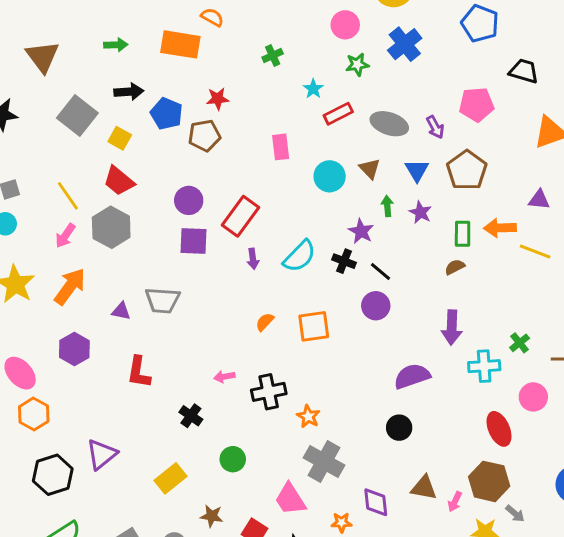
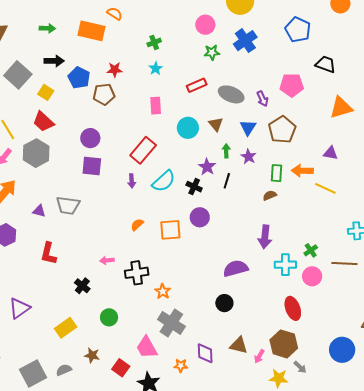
cyan star: (313, 89) -> (156, 68), moved
red rectangle: (240, 216) -> (143, 150), moved
black line: (380, 271) -> (227, 181), moved, turned 63
purple circle: (376, 306) -> (200, 217), moved
pink circle: (533, 397) -> (312, 276), moved

